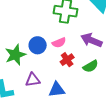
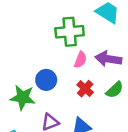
pink semicircle: (59, 43) -> (80, 60), moved, turned -32
green star: (15, 55) -> (23, 97), turned -30

